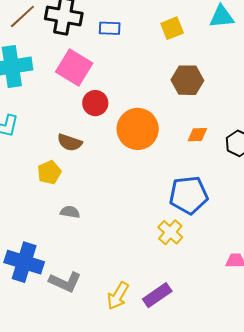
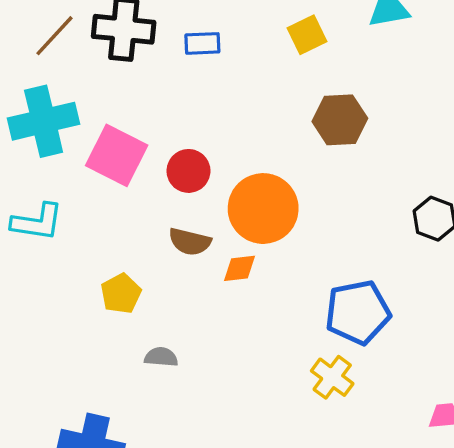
pink square: (74, 67) -> (117, 155), moved
orange diamond: (197, 135) -> (239, 268), moved
brown semicircle: (70, 142) -> (190, 242), moved

